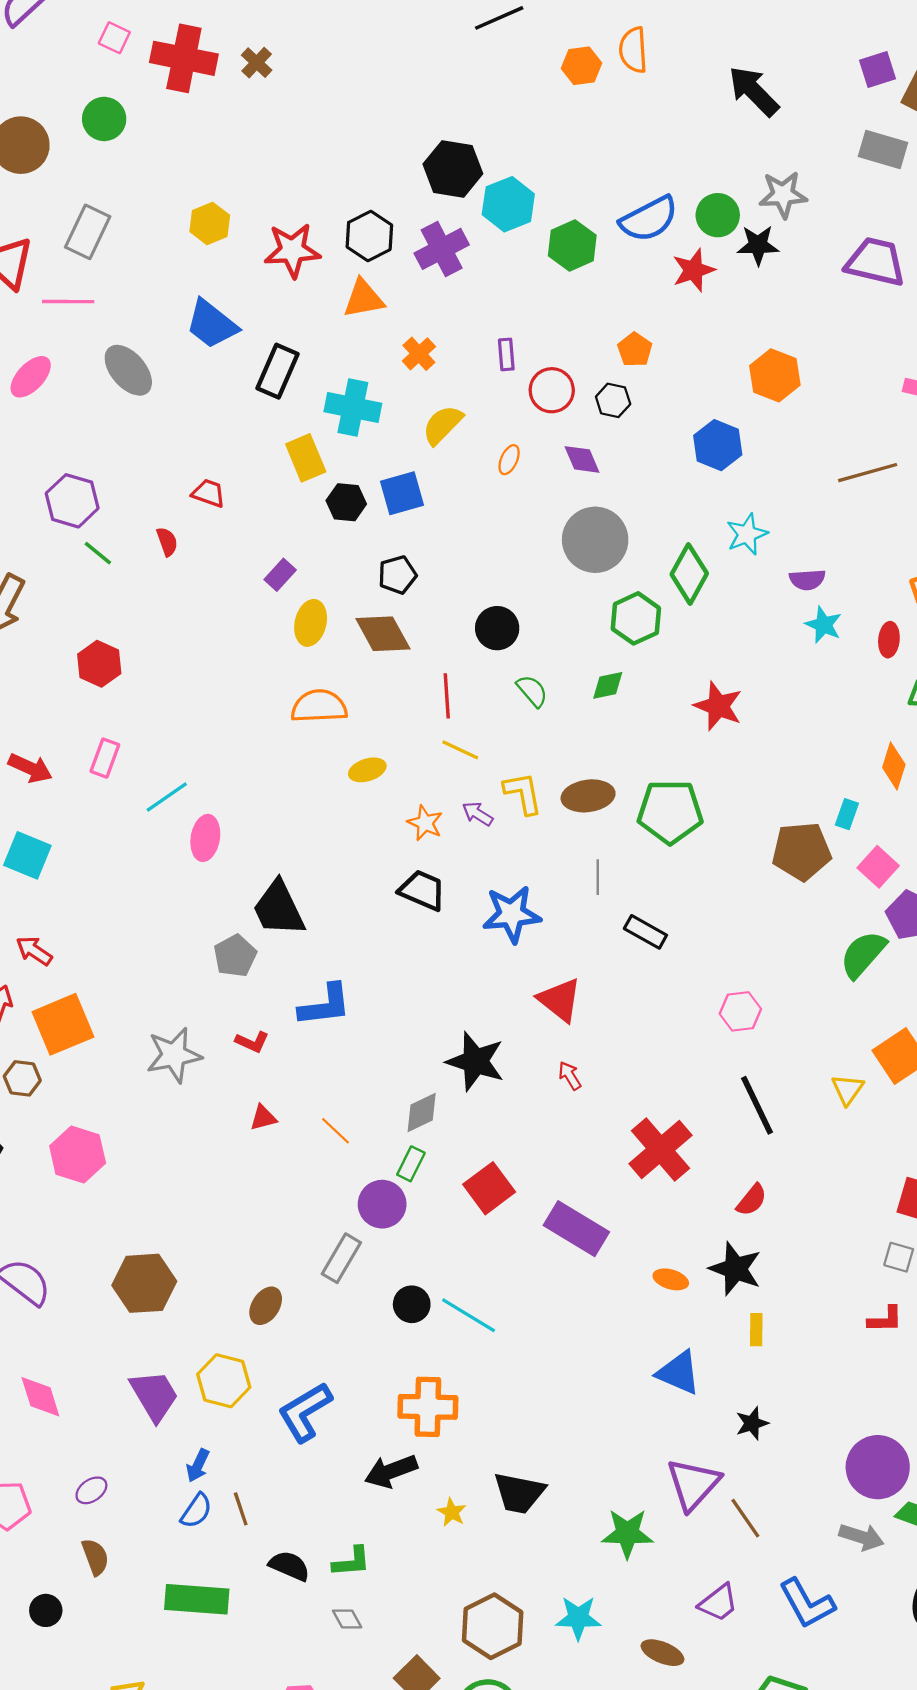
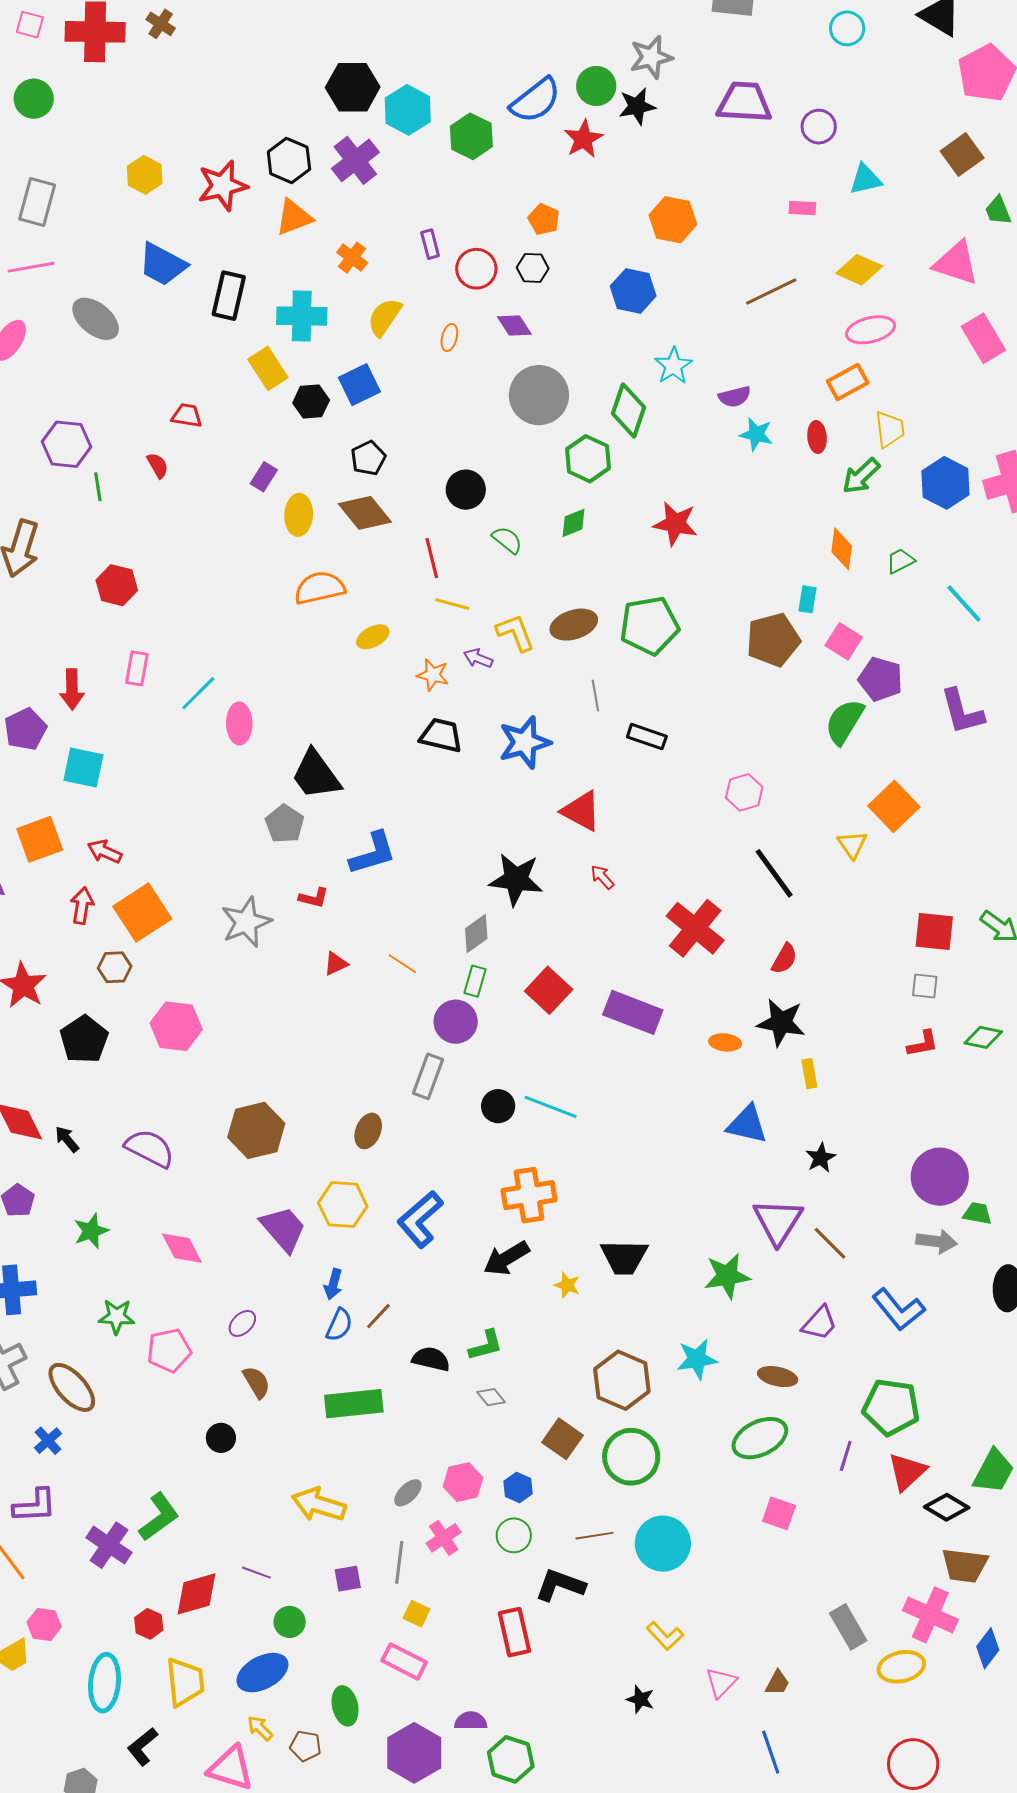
green line: (98, 553) -> (98, 487), turned 52
red arrow: (30, 768) -> (72, 689), turned 75
brown line: (241, 1509) -> (378, 1316), turned 72

